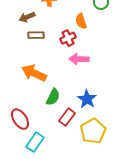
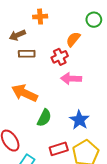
orange semicircle: (81, 21) -> (73, 39), turned 56
red rectangle: (67, 117) -> (59, 149), moved, turned 36

